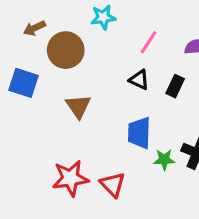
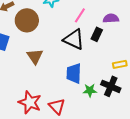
black triangle: (139, 80) -> (74, 39), size x1.6
black rectangle: (175, 86) -> (97, 34), moved
red star: (70, 178) -> (30, 102), turned 30

